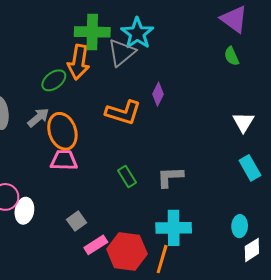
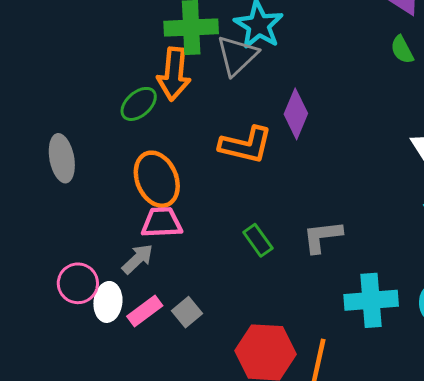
purple diamond: (158, 94) -> (296, 114), size x1.4
gray arrow: (38, 118) -> (138, 259), moved
cyan cross: (174, 228) -> (371, 300), moved
pink rectangle: (96, 245) -> (145, 311), moved

